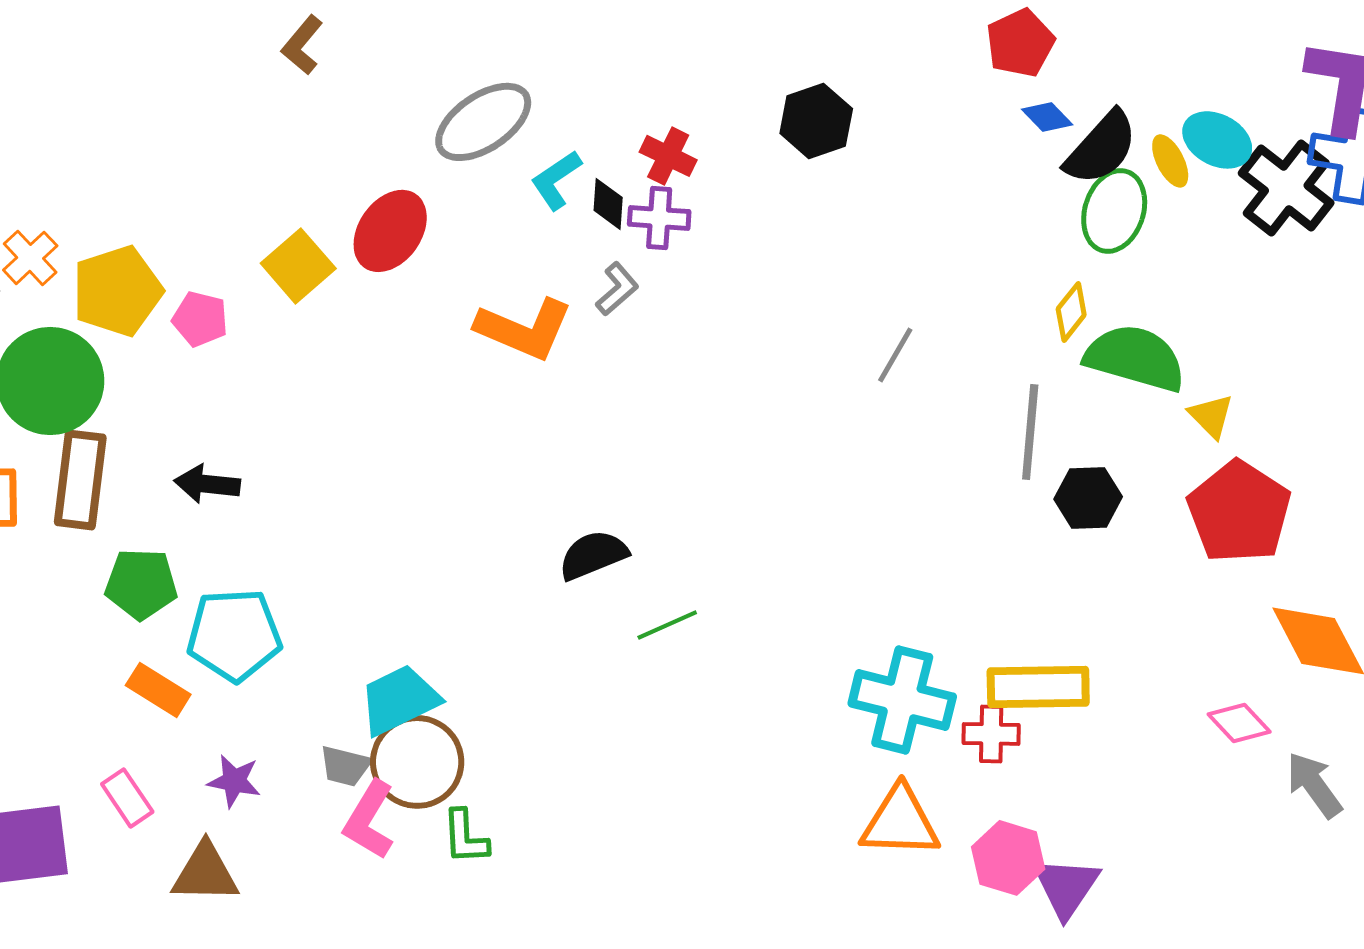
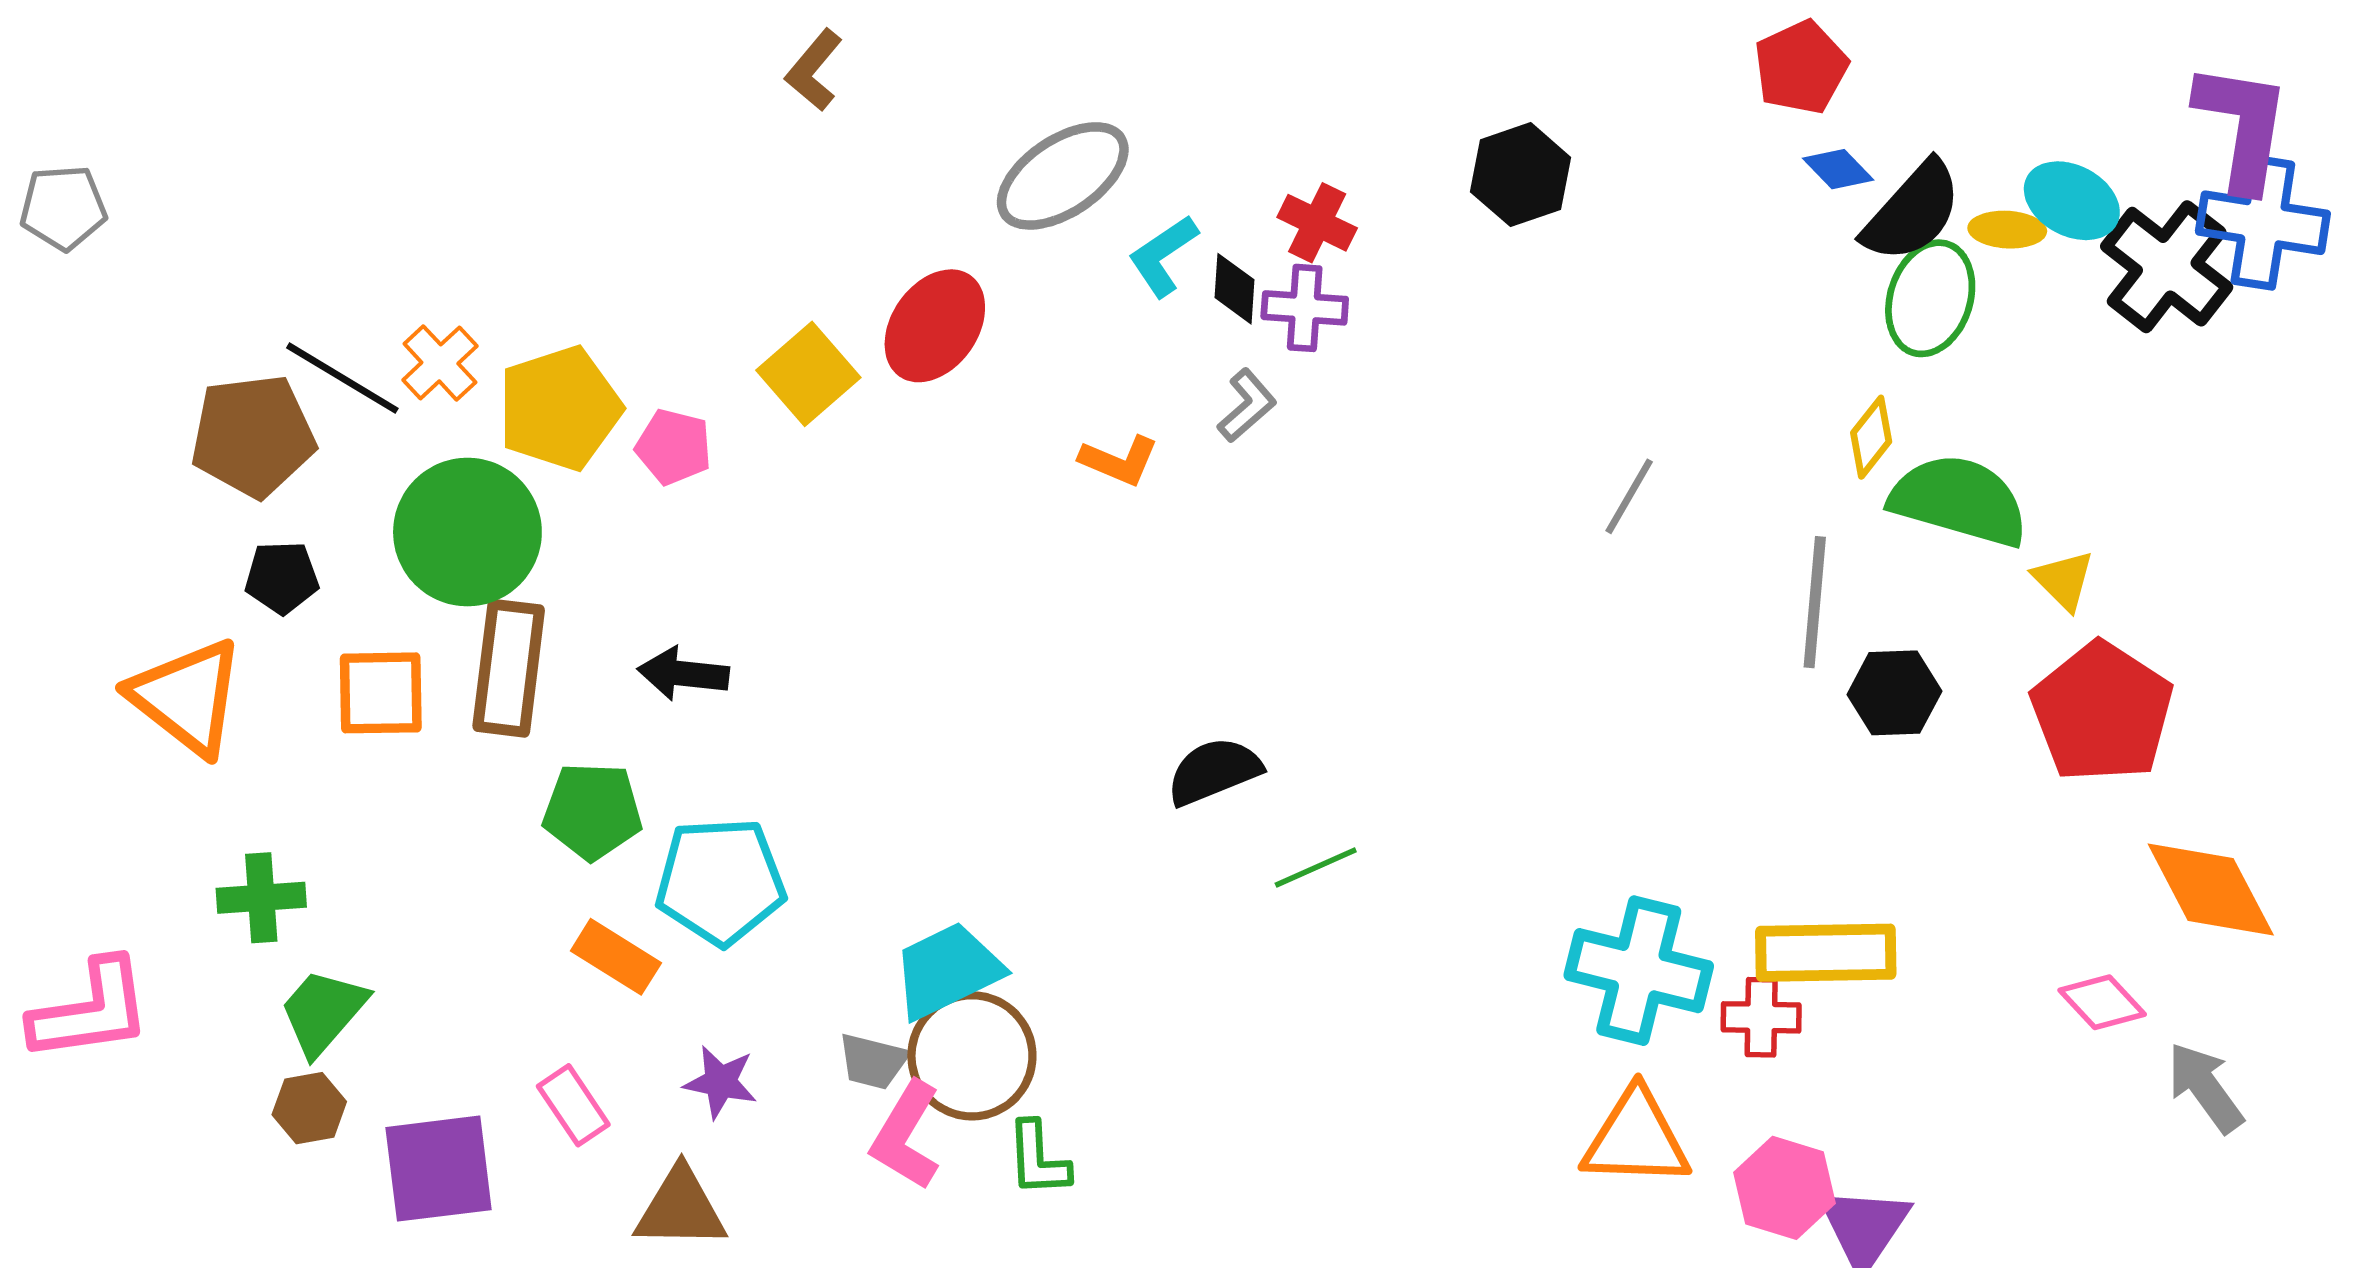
yellow ellipse: (1170, 161) -> (2007, 230), turned -60
orange L-shape: (524, 329) -> (1119, 461), size x0.6

